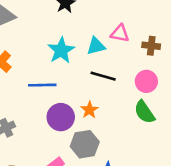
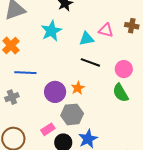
brown cross: (151, 46) -> (132, 26), moved
cyan star: (61, 50) -> (51, 31), moved
blue line: (42, 85) -> (25, 73), moved

